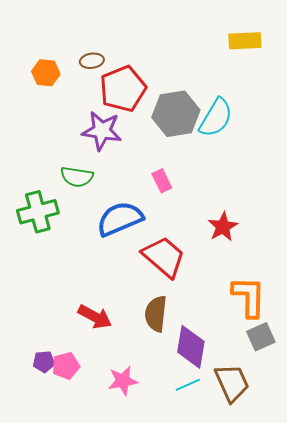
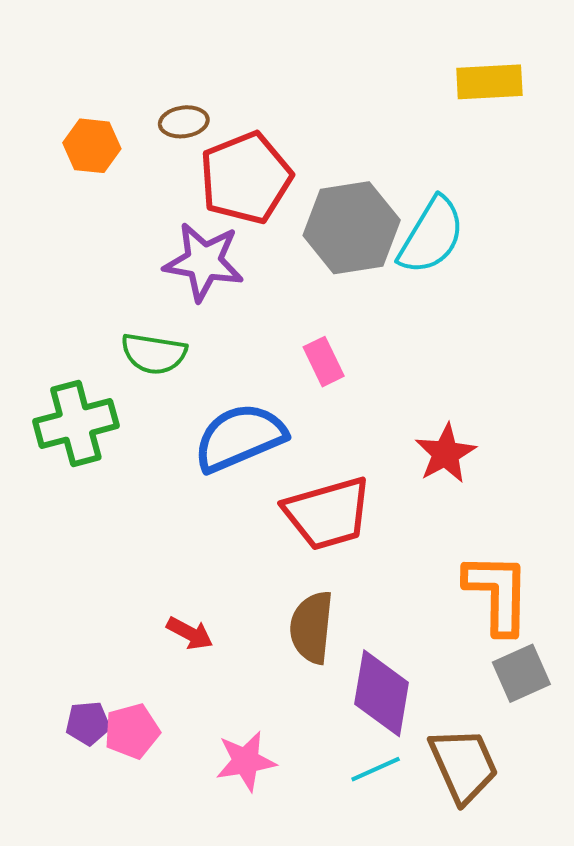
red trapezoid: (164, 257) -> (328, 513), turned 123
red arrow: (95, 317) -> (190, 633), size x0.7

